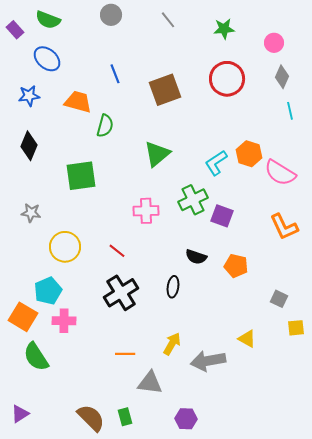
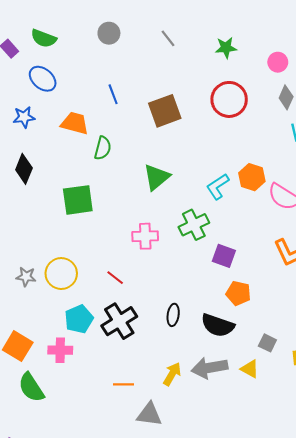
gray star: (31, 213) -> (26, 277), moved
purple square: (222, 216) -> (224, 256), moved
black semicircle: (196, 257) -> (218, 325), moved, size x1.5
cyan pentagon: (48, 291) -> (79, 319), moved
gray square: (279, 299) -> (267, 343), moved
gray arrow: (208, 361) -> (209, 368), moved

